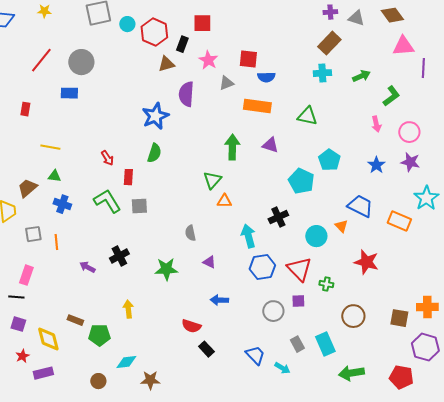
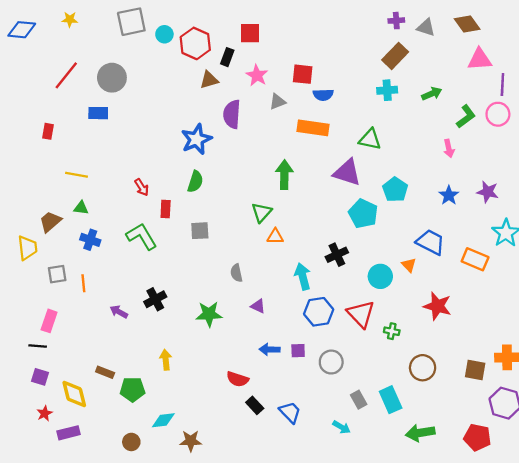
pink circle: (409, 132) -> (498, 114), moved
purple triangle: (270, 145) -> (347, 172), moved, size x1.5
gray square: (139, 206) -> (200, 231), moved
purple square: (298, 301) -> (298, 351), moved
blue trapezoid: (255, 355) -> (290, 412), moved

